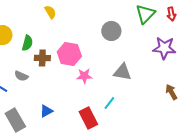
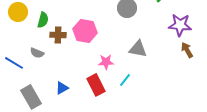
pink star: (84, 76) -> (106, 62), moved
brown arrow: (171, 92) -> (187, 50), moved
red rectangle: (88, 118) -> (96, 85), moved

